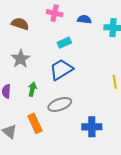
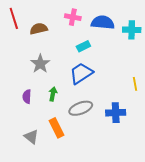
blue semicircle: (84, 19) -> (103, 22), size x1.6
brown semicircle: (20, 24) -> (39, 29), turned -30
blue cross: (92, 127) -> (116, 113), moved

